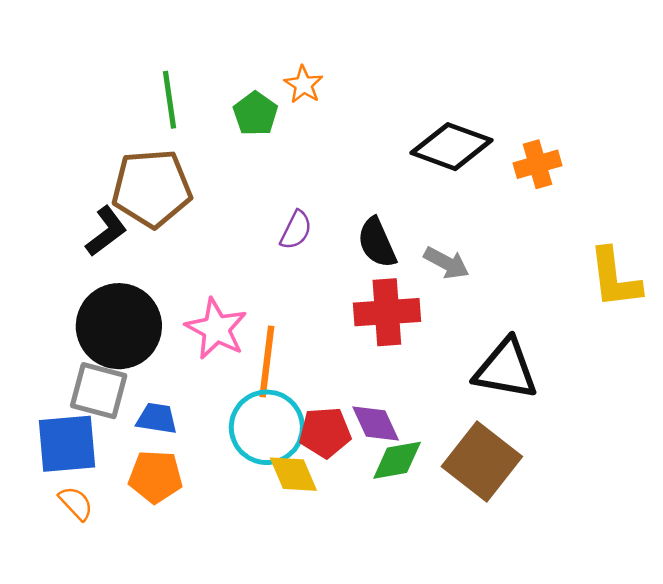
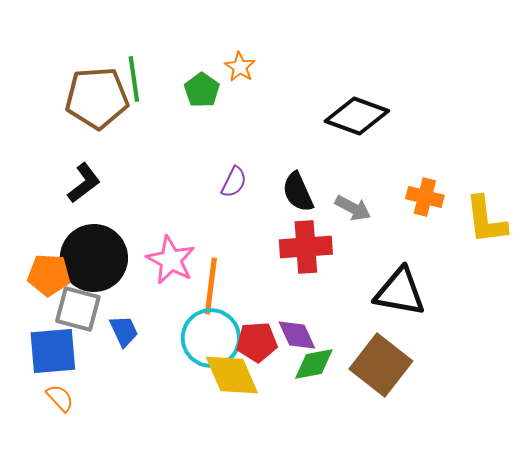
orange cross: (537, 164) -> (425, 197), moved, turned 30
brown pentagon: (152, 188) -> (97, 98), moved
blue trapezoid: (157, 418) -> (124, 331), turned 56
yellow diamond: (293, 474) -> (232, 375), size x1.4
orange pentagon: (156, 477) -> (49, 275), moved

